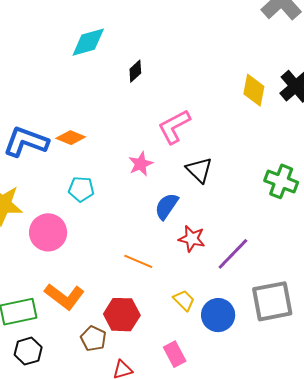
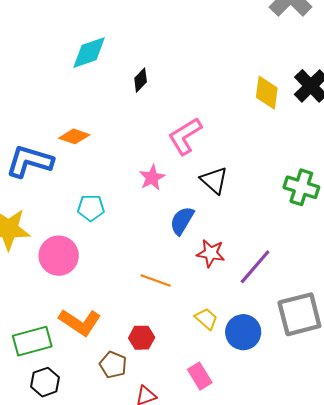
orange diamond: (71, 138) -> (74, 136), moved
red hexagon: (122, 315) -> (142, 338), size x0.7

